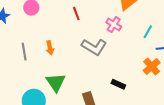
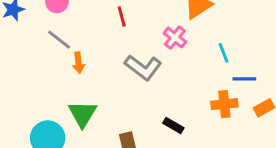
cyan line: (148, 32) -> (223, 53), turned -56
gray line: (24, 52) -> (59, 40), moved, turned -48
orange cross: (152, 67) -> (224, 104), turned 30

